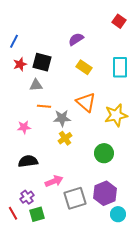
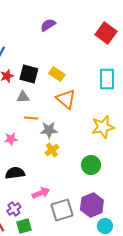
red square: (119, 21) -> (106, 33), size x1.5
purple semicircle: (76, 39) -> (48, 25), moved
yellow rectangle: (84, 67) -> (57, 74), moved
orange triangle: (86, 102) -> (66, 99), moved

